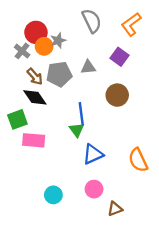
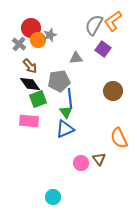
gray semicircle: (92, 21) -> (94, 25), moved, turned -125
gray pentagon: (59, 74) -> (59, 81), moved
brown circle: (117, 95) -> (113, 91), moved
green square: (17, 119) -> (38, 99), moved
blue triangle: (93, 154) -> (65, 129), moved
cyan circle: (53, 195) -> (53, 197), moved
brown triangle: (115, 209) -> (99, 159), moved, turned -48

